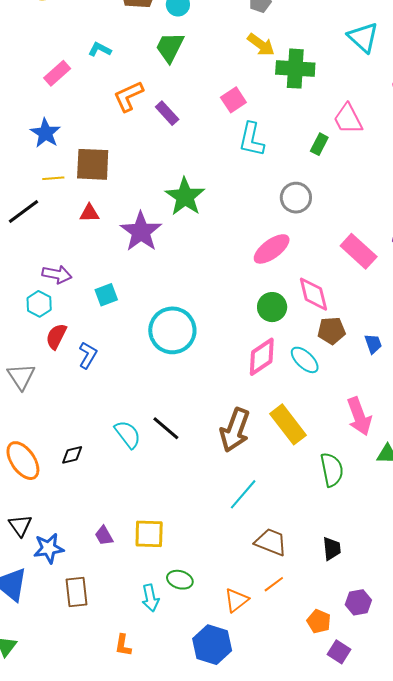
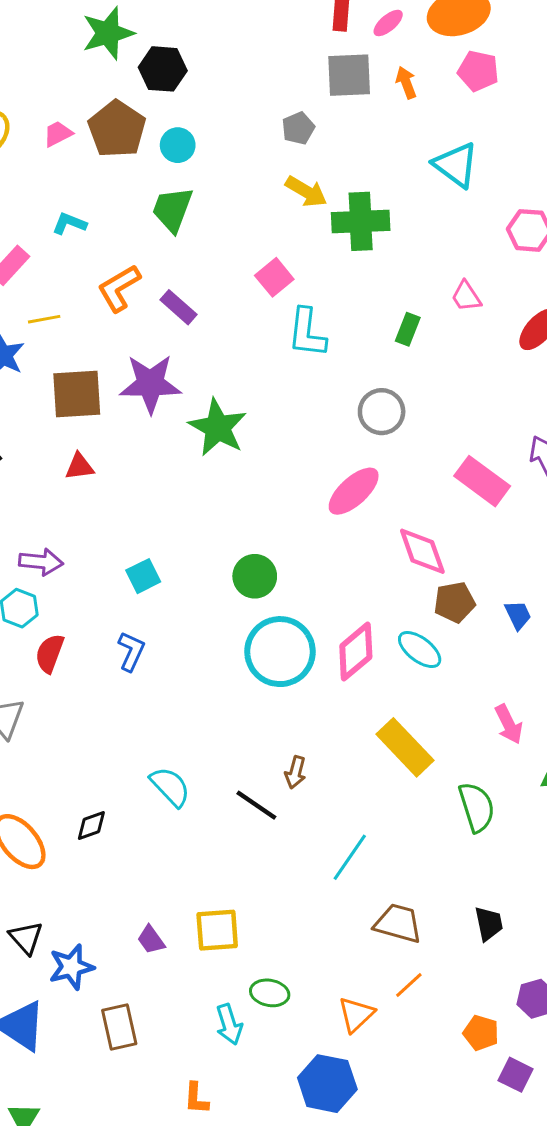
pink trapezoid: (348, 119) -> (466, 296), moved, size x0.7
yellow line: (53, 178) -> (44, 319), moved
purple star: (141, 232) -> (150, 384), moved, turned -30
cyan square: (106, 295) -> (143, 576), moved
green circle: (272, 307) -> (255, 576), moved
cyan circle: (172, 330) -> (280, 652), moved
blue L-shape: (88, 355) -> (131, 651), moved
pink arrow: (359, 416) -> (509, 724), size x0.7
black line: (166, 428) -> (256, 805), moved
brown arrow: (235, 430) -> (295, 772), moved, size x0.5

